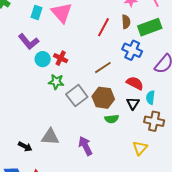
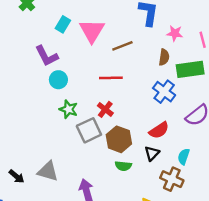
red line: (103, 27) -> (111, 78), moved, turned 48
red cross: (61, 58) -> (105, 109), moved
brown line: (103, 68) -> (122, 46), moved
red semicircle: (135, 83) -> (159, 130), turned 108
cyan semicircle: (150, 98) -> (184, 157), moved

